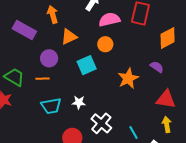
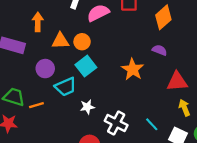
orange arrow: (53, 14) -> (38, 22), turned 30
orange triangle: (69, 37) -> (60, 41), turned 36
orange circle: (105, 44) -> (82, 42), moved
orange line: (42, 79) -> (36, 105), moved
cyan trapezoid: (51, 106) -> (66, 87), moved

